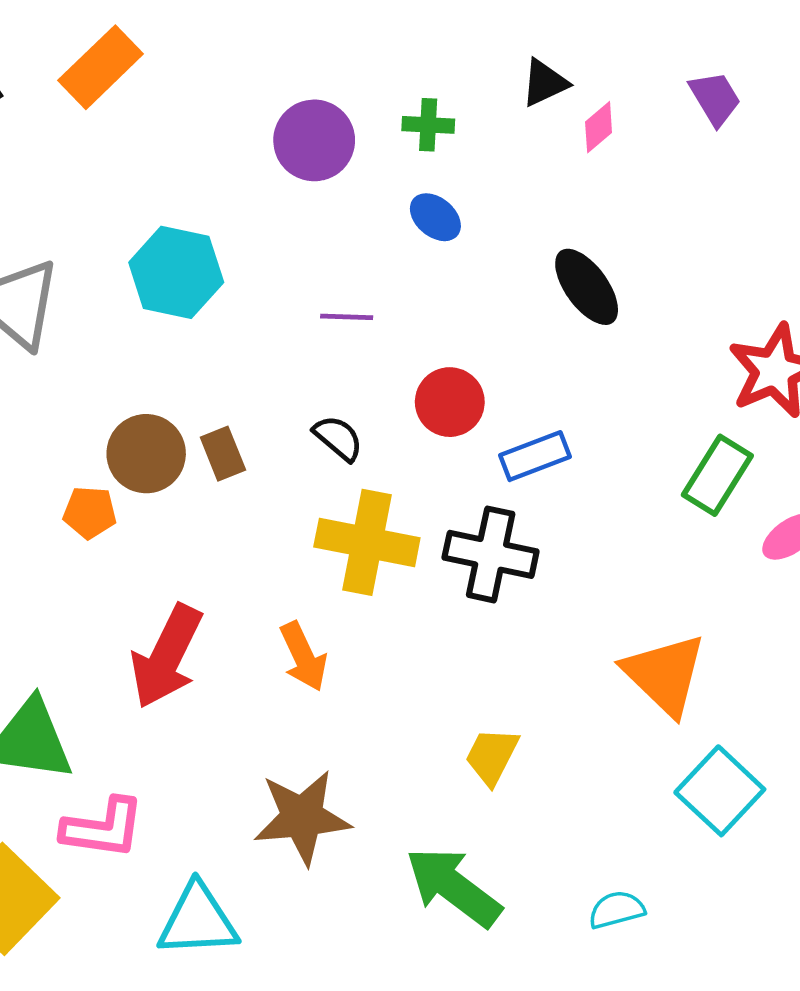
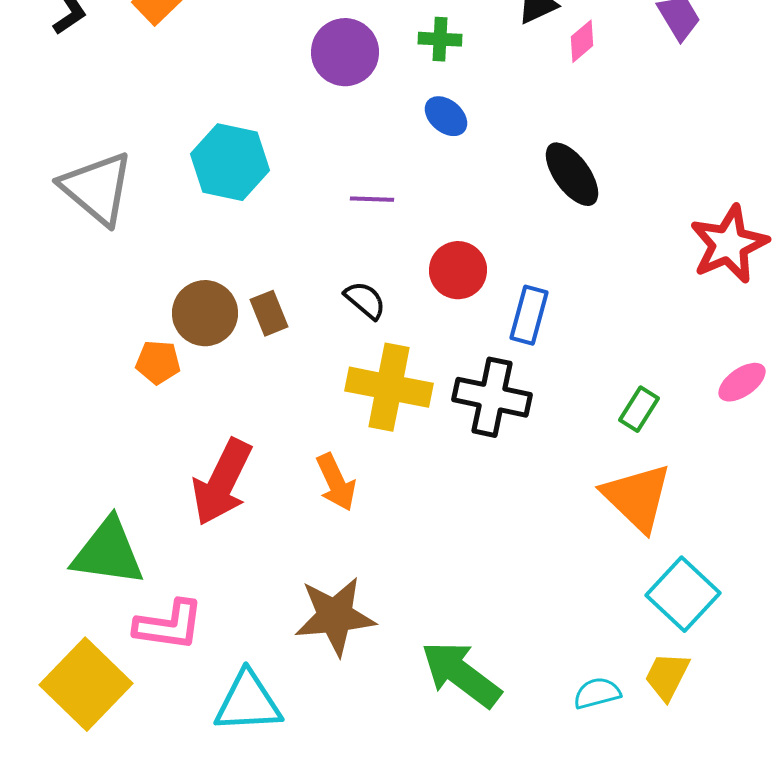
blue rectangle: (535, 456) -> (529, 315), turned -54
green rectangle: (717, 475) -> (639, 409), moved, size x0.7
yellow trapezoid: (492, 756) -> (667, 676), moved

